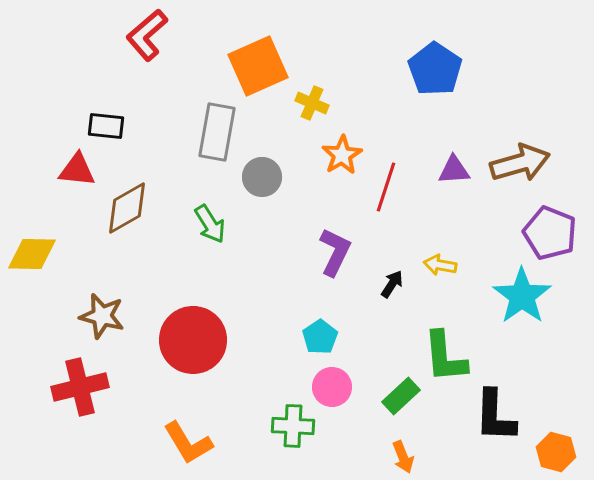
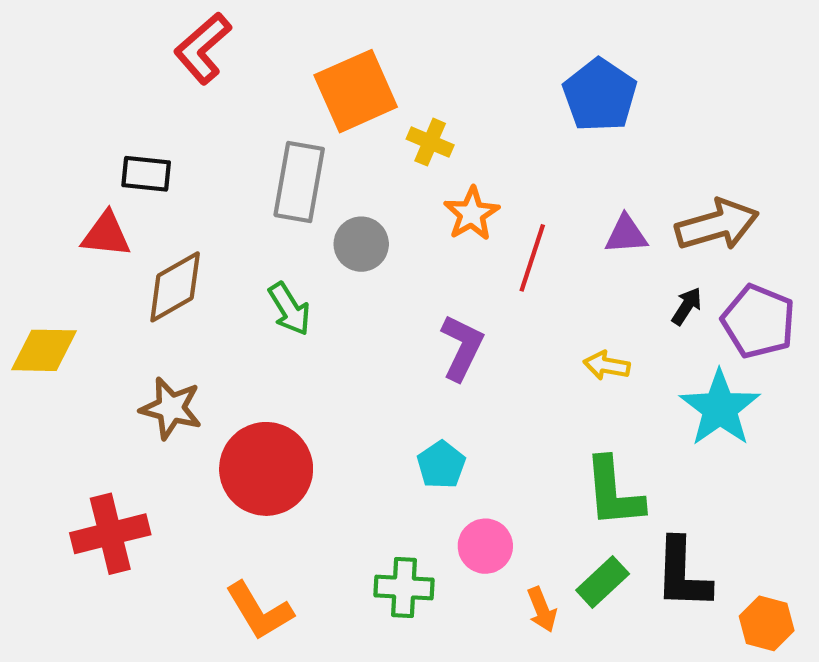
black arrow: (392, 284) -> (687, 306), moved
brown star: (102, 316) -> (171, 408), moved
pink circle: (332, 387) -> (485, 546), moved
green rectangle: (401, 396) -> (603, 582), moved
orange arrow: (403, 457) -> (542, 610), moved

